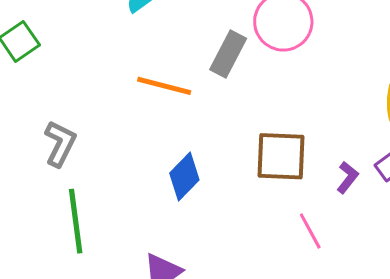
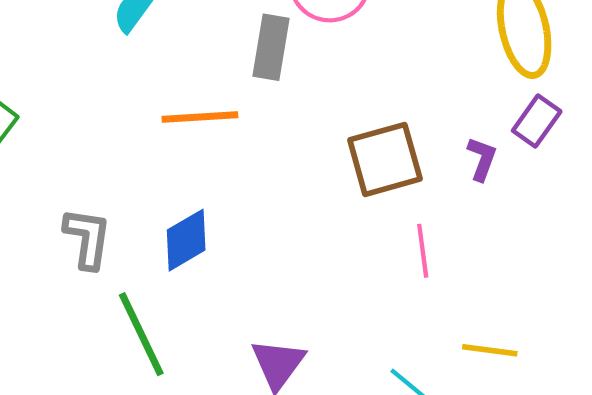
blue diamond: (184, 176) -> (186, 240), moved, turned 33
pink line: (310, 231) -> (423, 251), moved, turned 39

